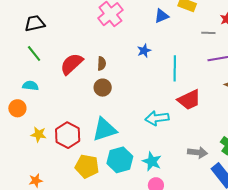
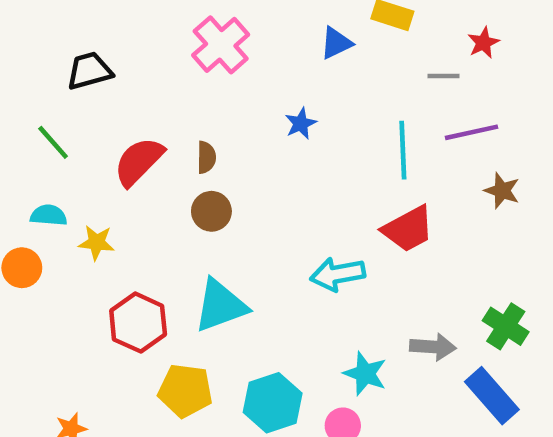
black trapezoid: (35, 23) -> (89, 71), moved
cyan line: (175, 68) -> (403, 150), moved
yellow star: (39, 134) -> (97, 243), moved
cyan hexagon: (120, 160) -> (273, 403), moved
cyan star: (152, 161) -> (365, 374), moved

